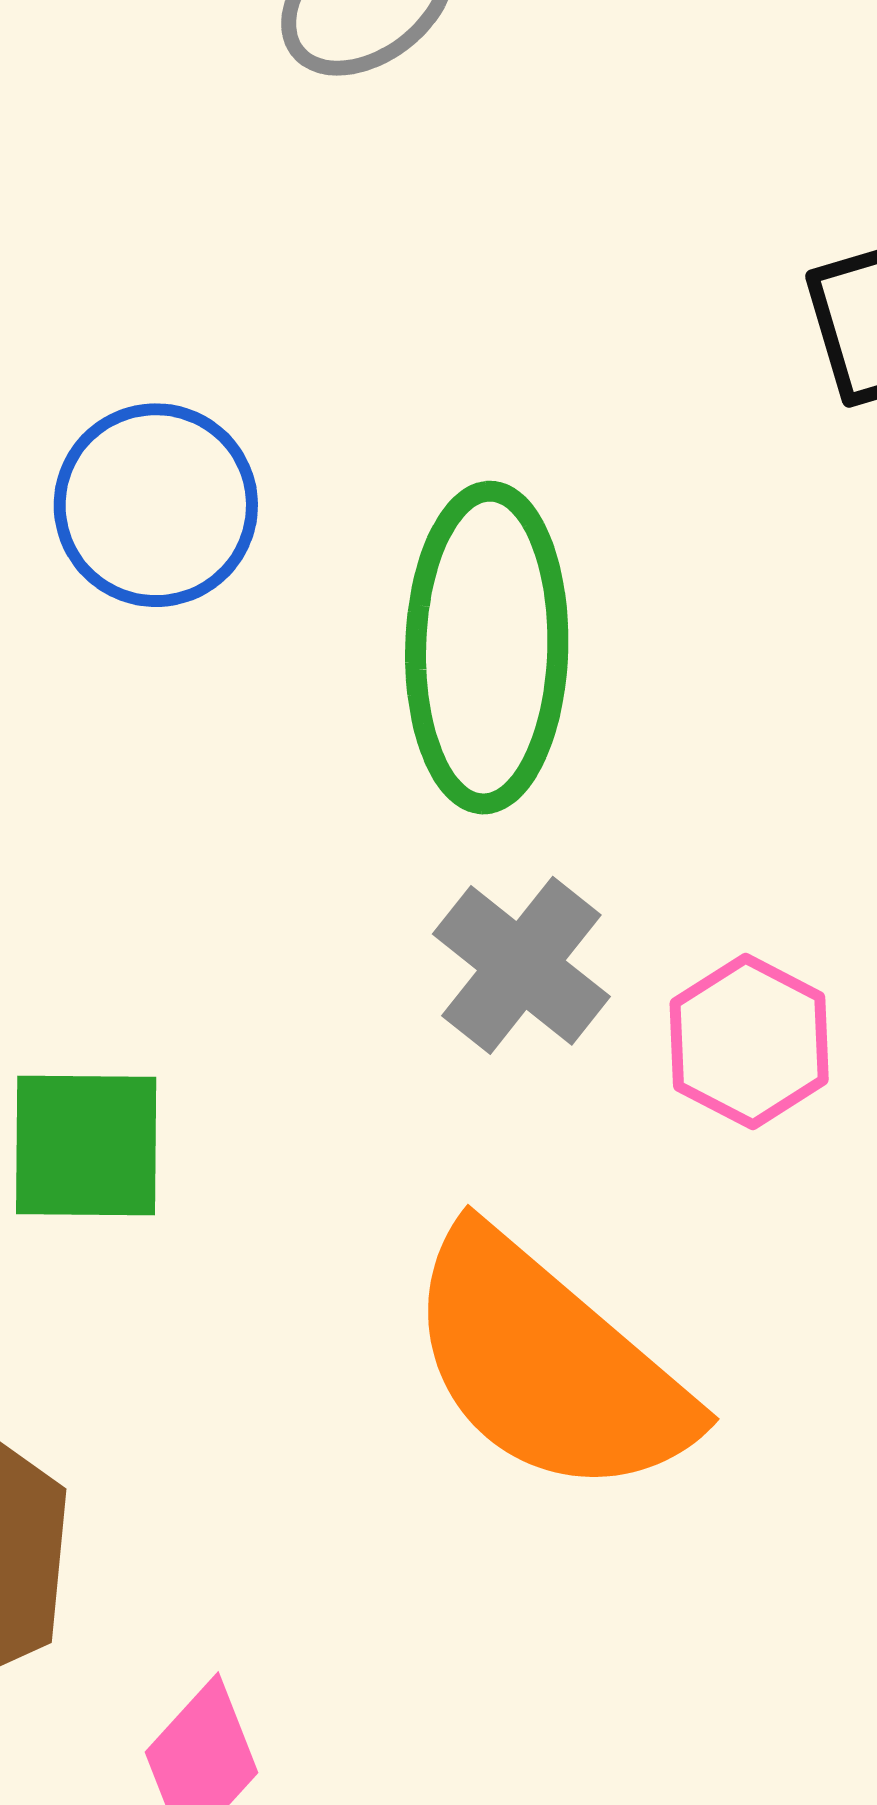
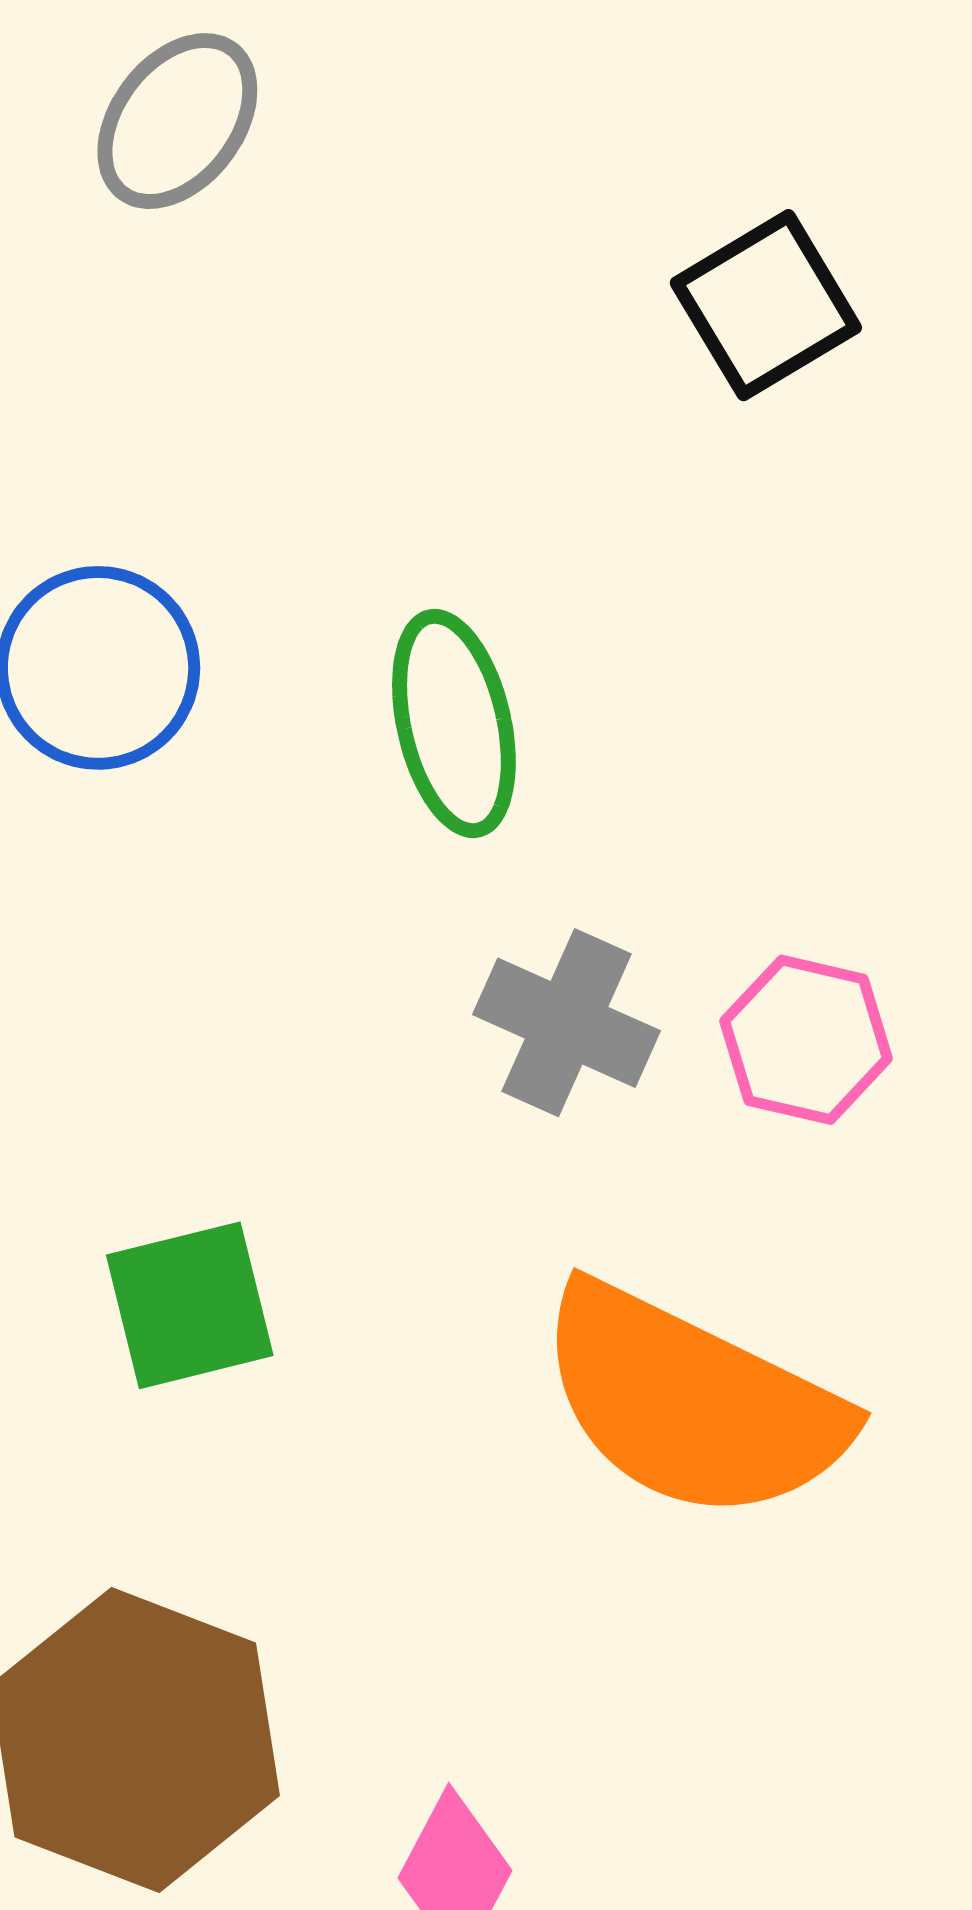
green ellipse: (487, 648) -> (454, 723), size x0.7

